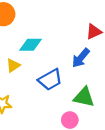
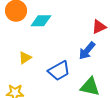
cyan diamond: (31, 45) -> (41, 21), moved

